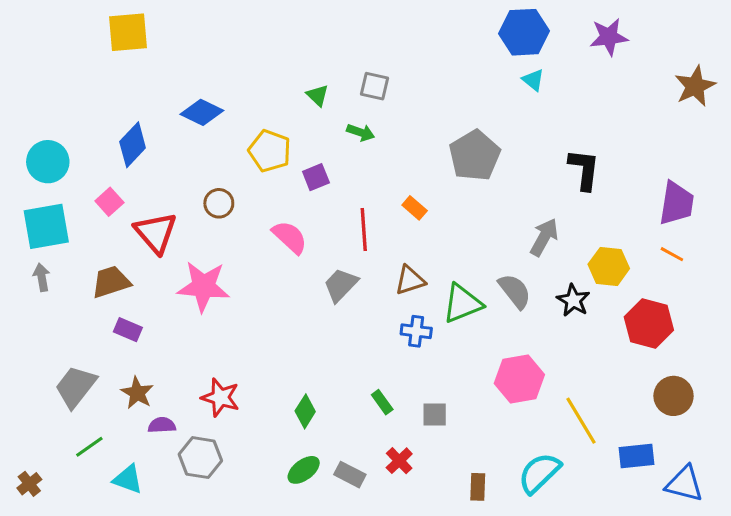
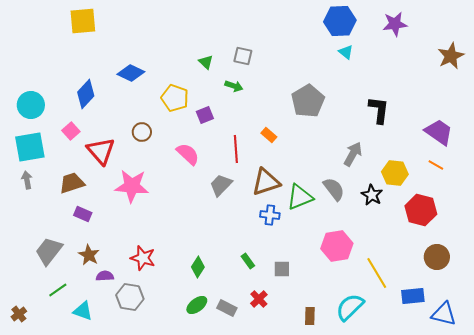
purple trapezoid: (677, 203) -> (439, 132), turned -64
brown triangle: (410, 280) -> (266, 182), size x1.4

